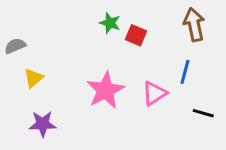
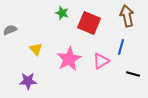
green star: (110, 23) -> (62, 13), moved
red square: (136, 35) -> (89, 23), size x1.6
yellow triangle: (33, 78) -> (36, 49), moved, turned -32

